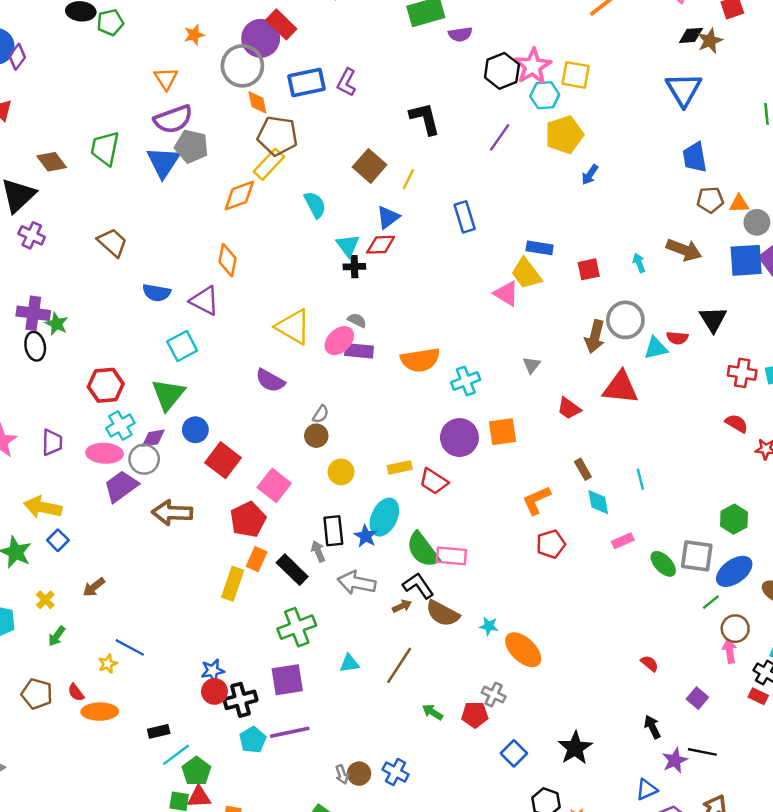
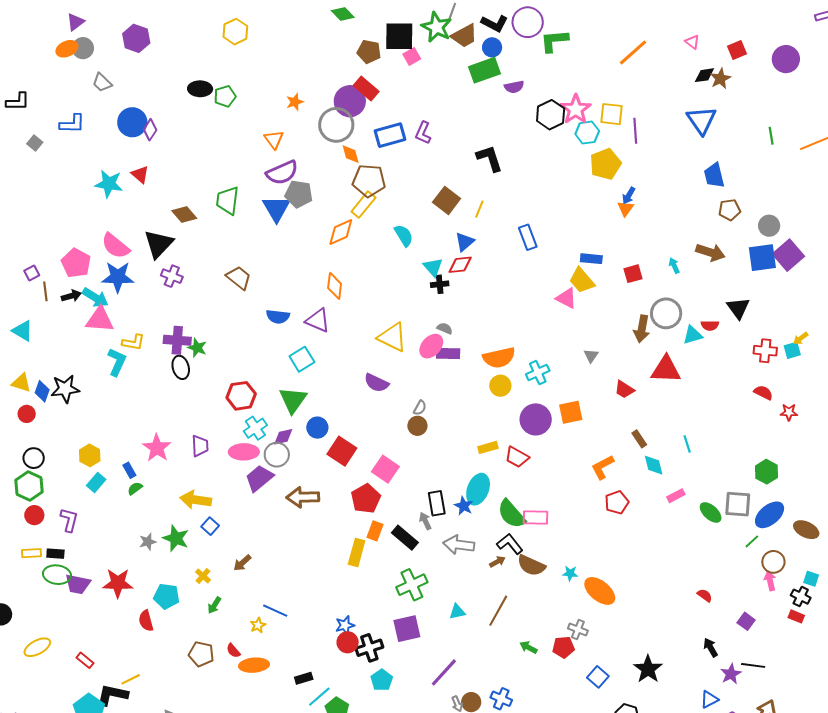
purple line: (500, 137) -> (635, 131), moved, turned -35
orange triangle: (739, 204) -> (625, 208), moved, turned -48
yellow circle: (341, 472) -> (500, 386), moved
purple line: (290, 732) -> (444, 672), moved, turned -32

